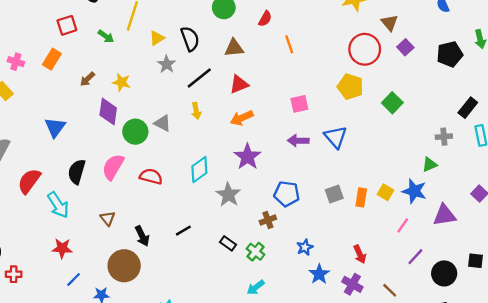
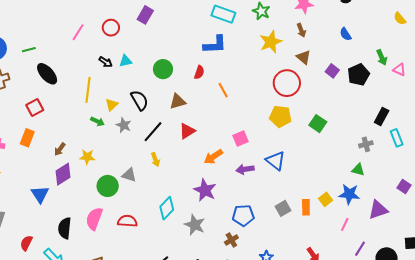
green arrow: (106, 36) -> (97, 121), moved
purple square: (405, 47) -> (332, 71), moved
yellow star: (121, 82) -> (87, 157), moved
purple diamond: (108, 112) -> (63, 174), moved, turned 60
orange arrow: (242, 118) -> (213, 157), moved
green triangle: (430, 165) -> (358, 170), turned 48
red semicircle: (29, 181) -> (26, 243), size x0.7
yellow square: (386, 192) -> (326, 199), turned 32

